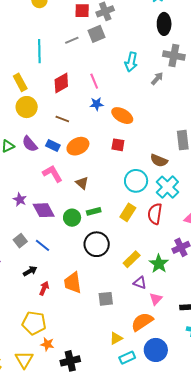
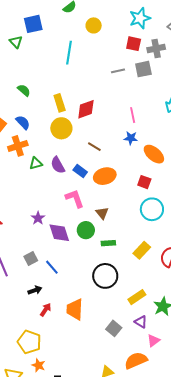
cyan line: (39, 51) -> (69, 53), moved
red diamond: (61, 83) -> (86, 109), moved
cyan circle: (136, 181) -> (152, 209), moved
green circle: (72, 218) -> (86, 230), moved
gray square: (106, 299) -> (114, 328), moved, turned 35

